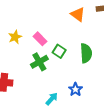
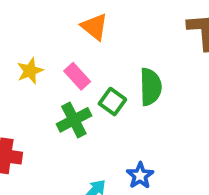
orange triangle: (78, 14) -> (94, 27), moved
green semicircle: (86, 53) -> (150, 87), moved

